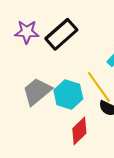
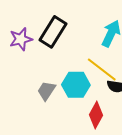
gray trapezoid: (37, 91) -> (46, 91), size x0.7

